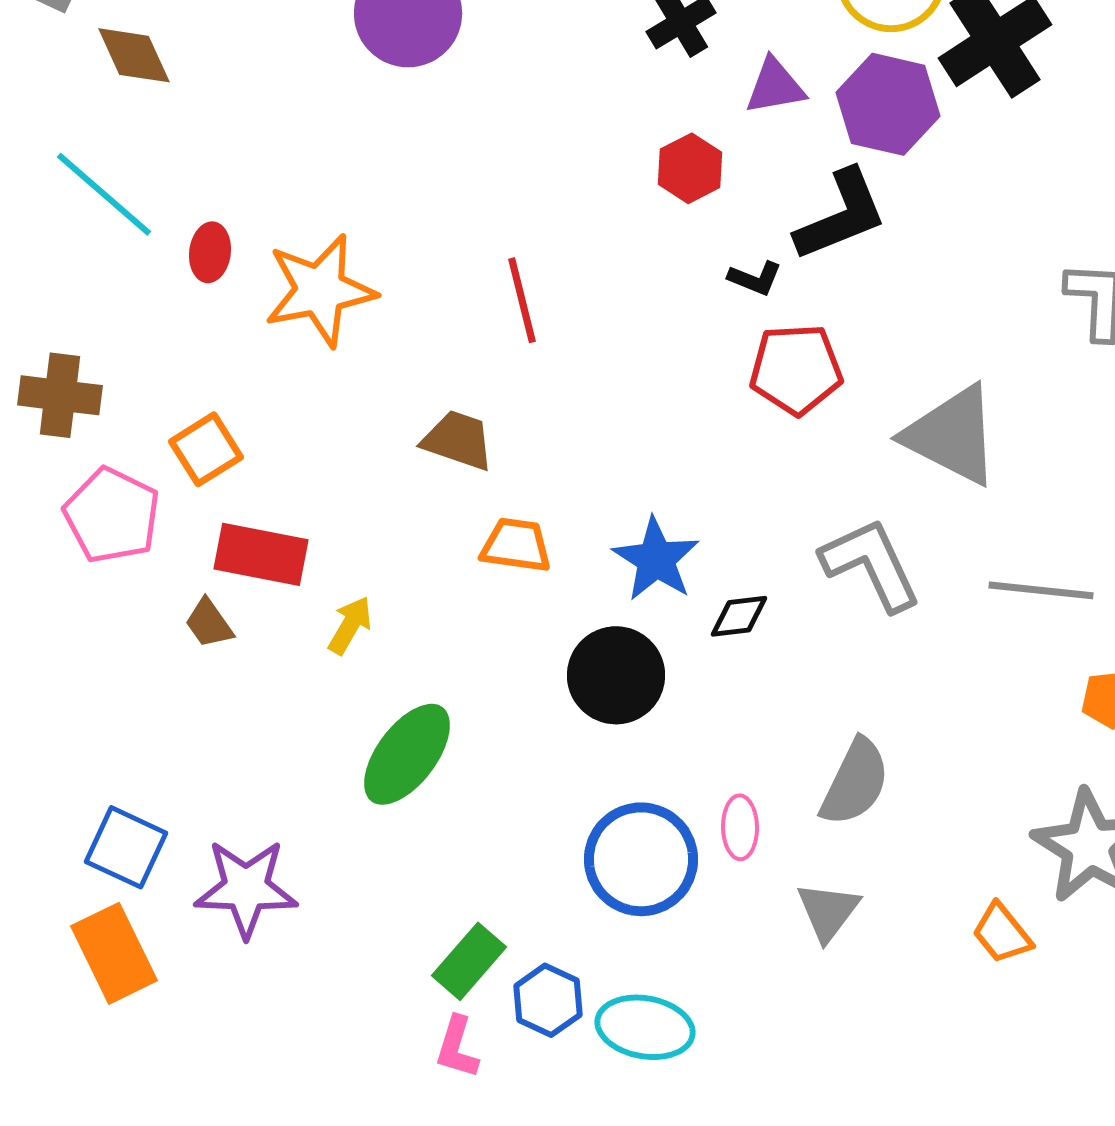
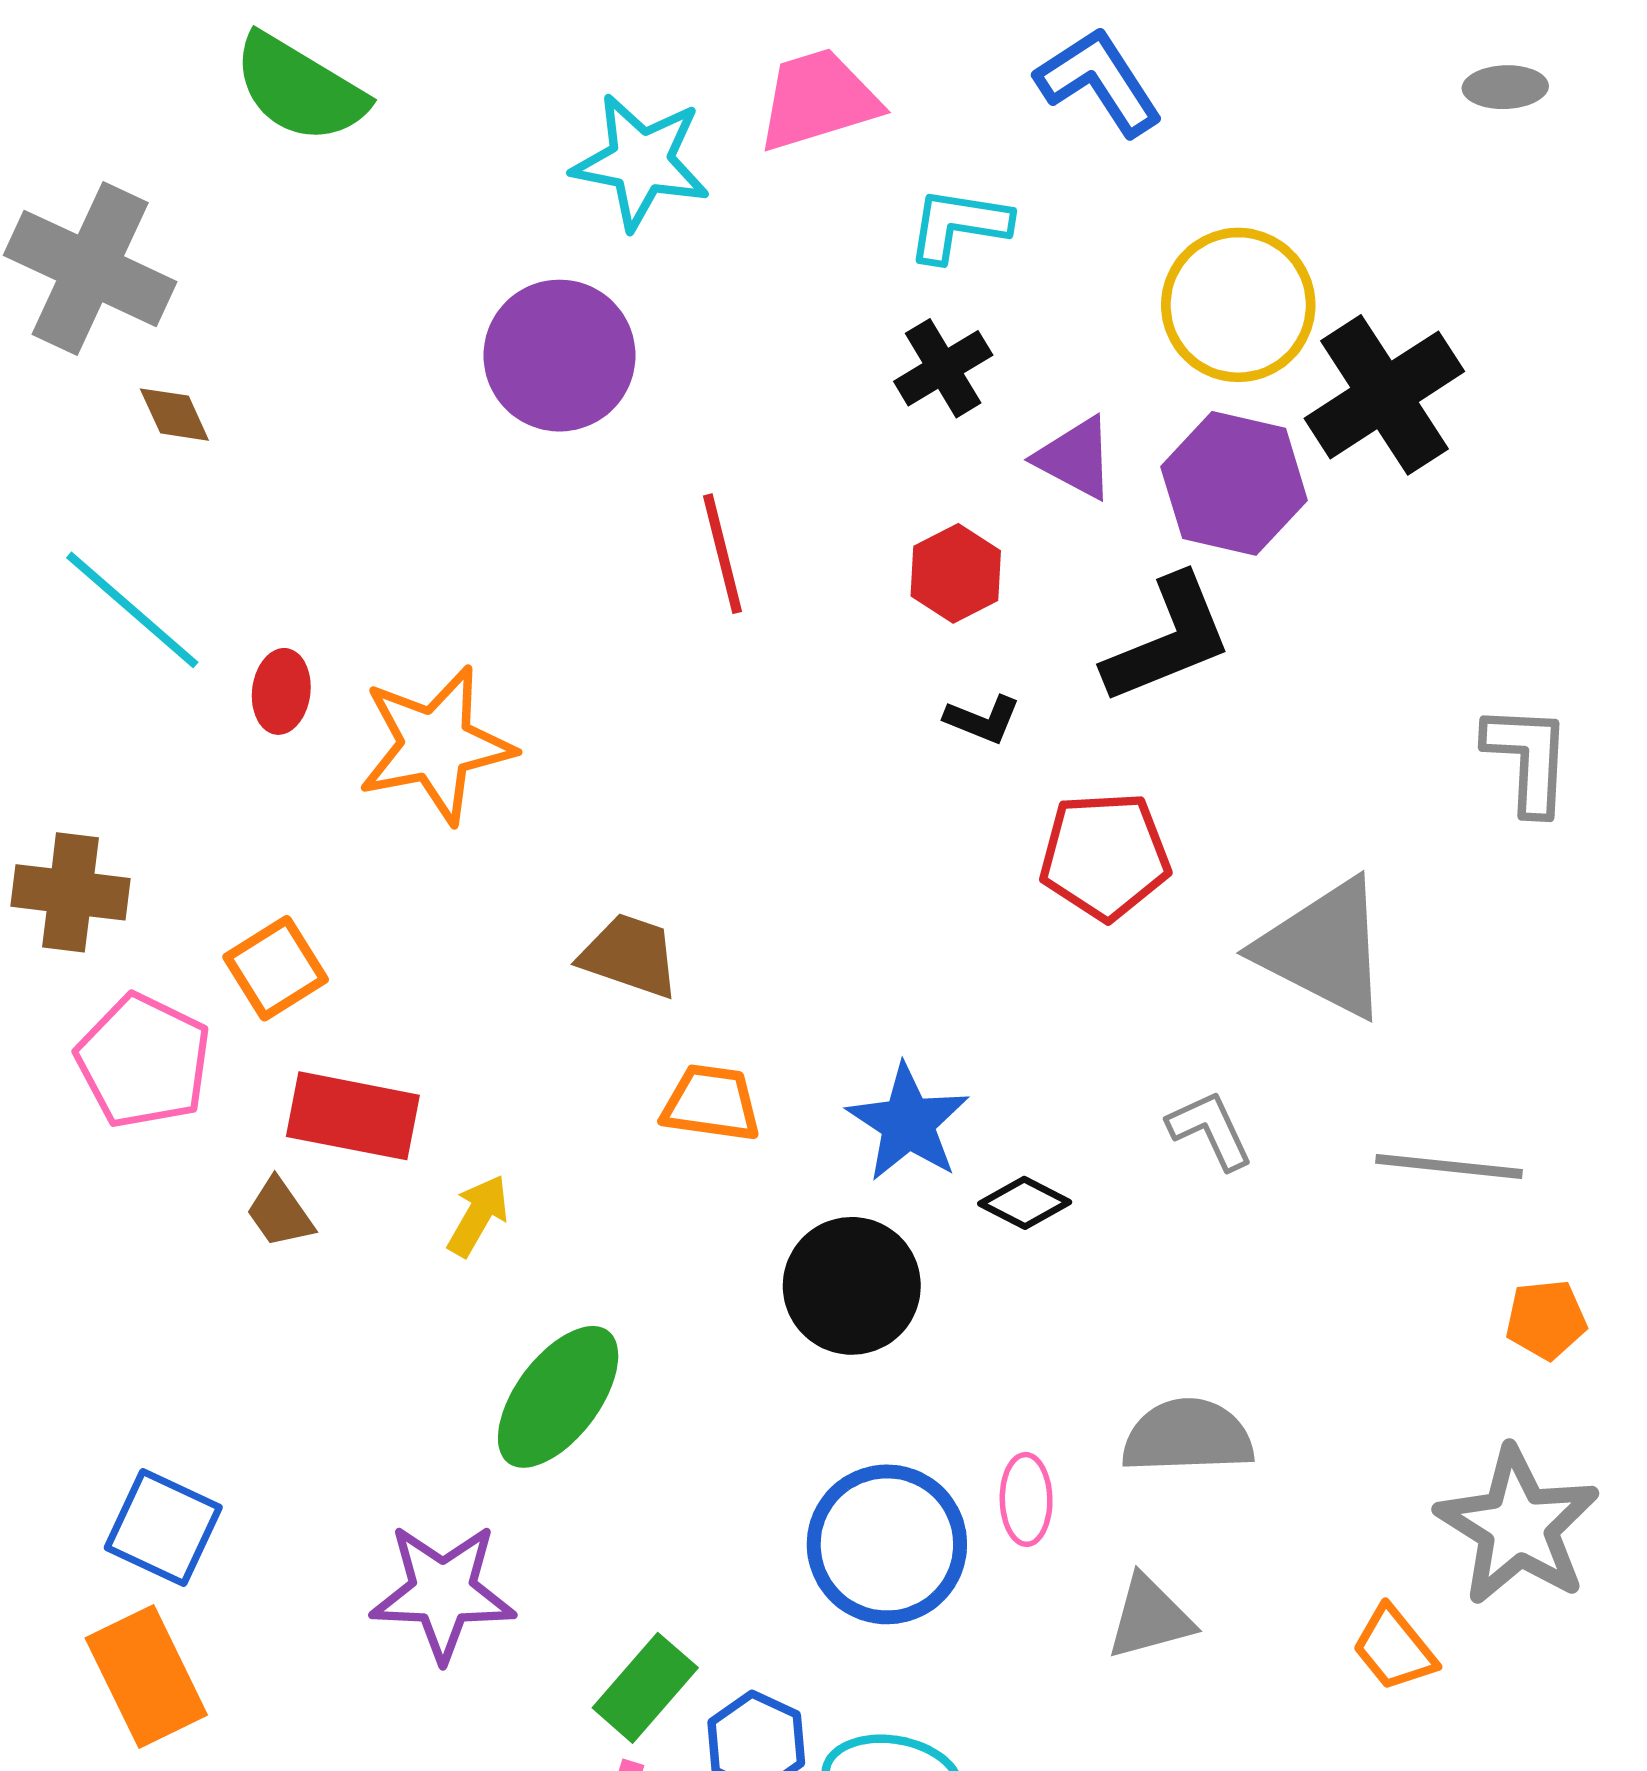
brown diamond: (134, 55) -> (174, 415), size x0.7
purple triangle: (775, 86) -> (1075, 458), turned 38
black L-shape: (755, 278) -> (982, 720), moved
red line: (522, 300) -> (723, 554), moved
gray L-shape: (871, 564) -> (1210, 1130), size x0.6
black diamond: (739, 616) -> (1025, 1203), turned 34
gray semicircle: (855, 782) -> (1188, 1436), turned -118
purple star: (246, 888) -> (443, 1592), moved
gray triangle: (828, 911) -> (1150, 1618), turned 38

